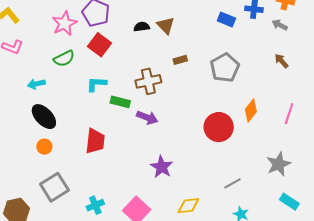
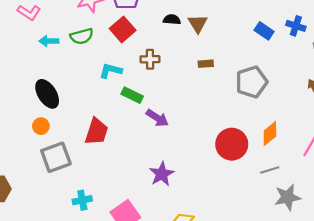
brown cross: (148, 81) -> (150, 59), moved, size x0.7
cyan arrow: (36, 84) -> (49, 41), moved
gray line: (232, 183) -> (270, 170), moved
gray square: (54, 187) -> (56, 157), moved

